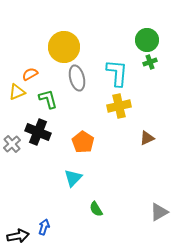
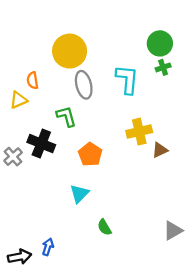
orange semicircle: (30, 74) -> (33, 80), turned -70
green L-shape: (48, 99) -> (66, 116), moved
yellow cross: (119, 106) -> (139, 132), moved

